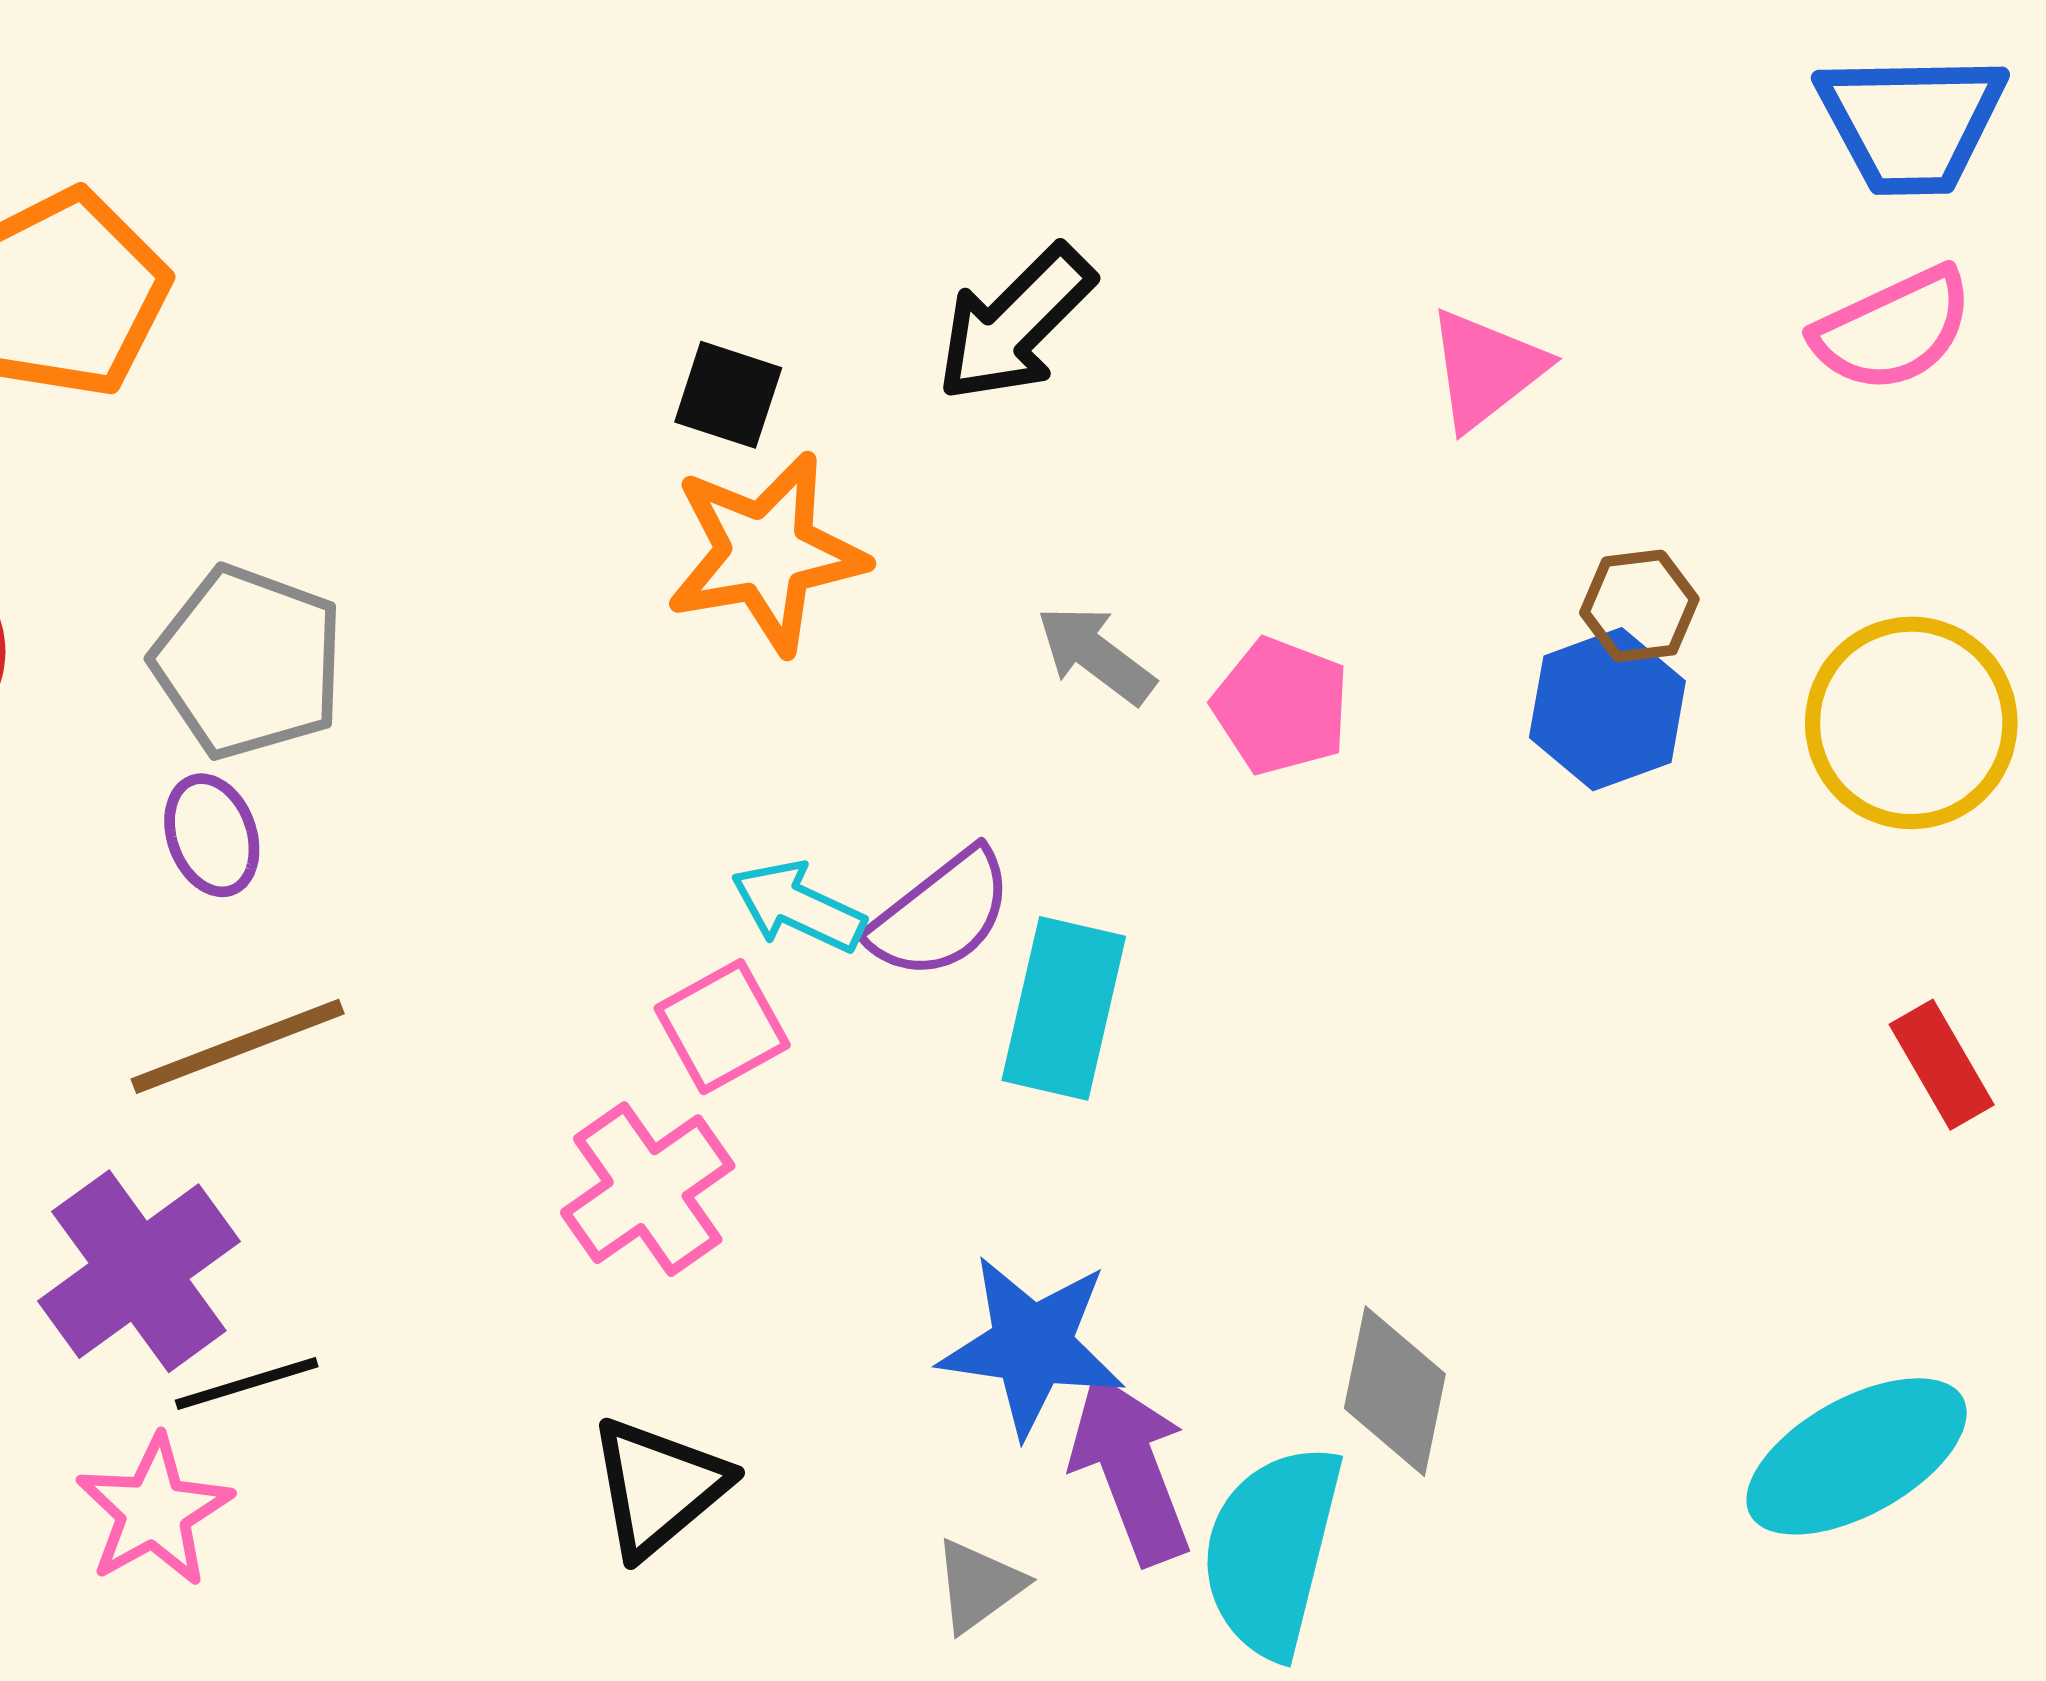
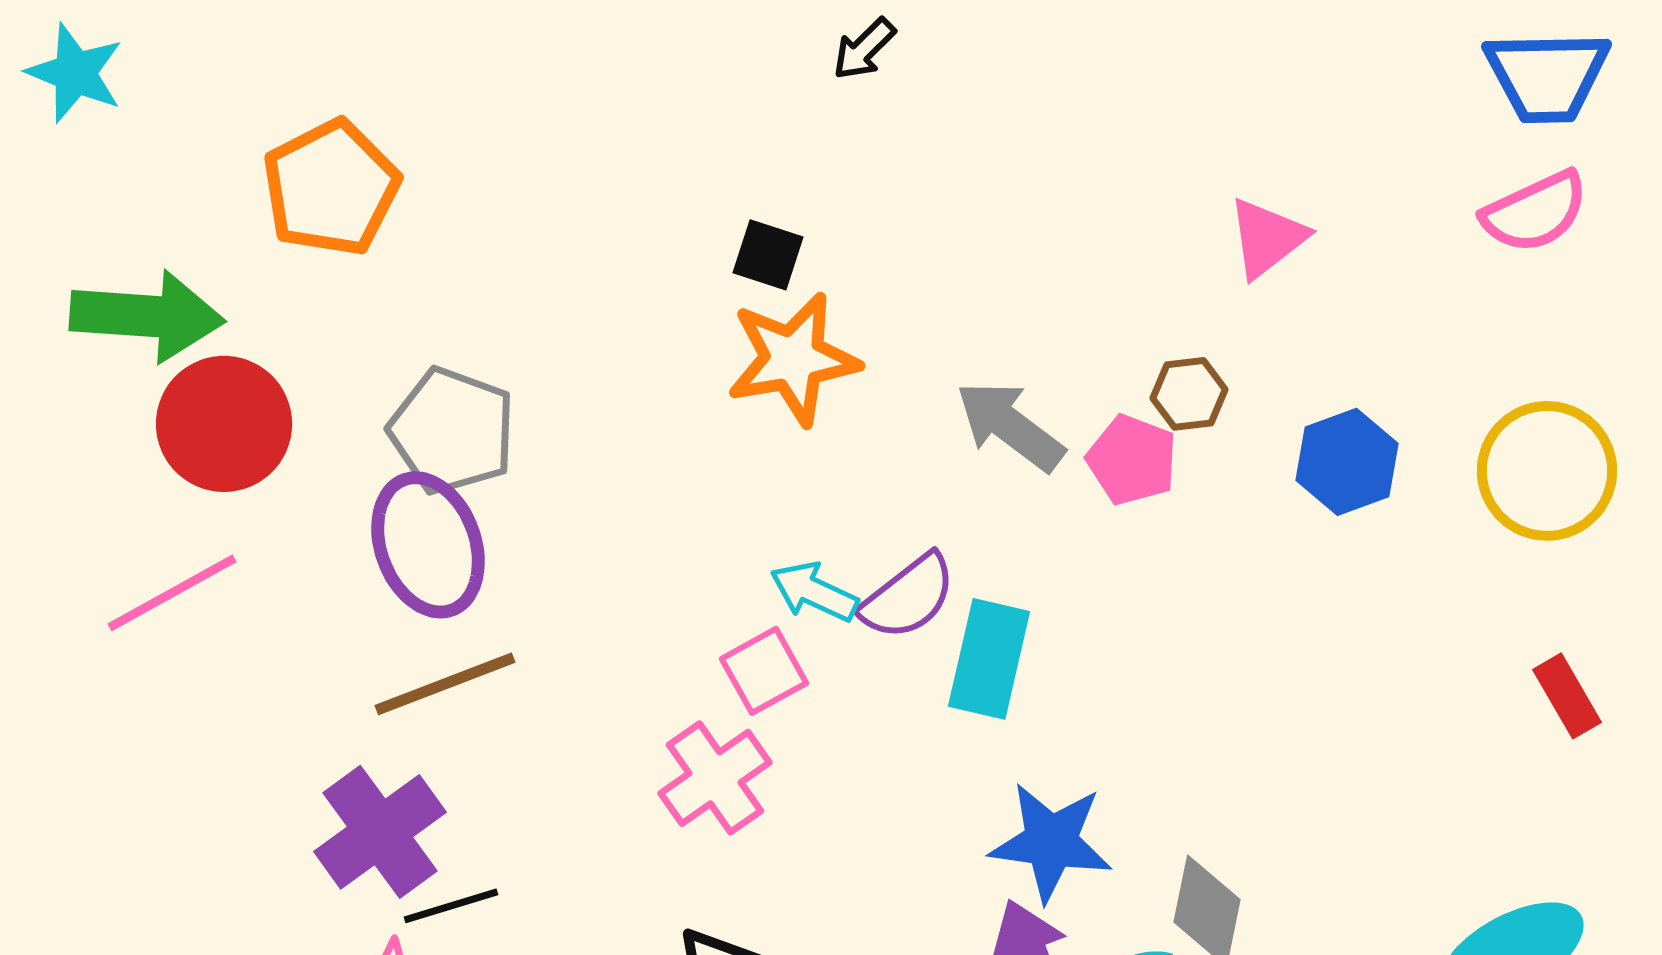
black arrow: (1015, 323) -> (864, 49), moved, size x0.6
brown hexagon: (1639, 606) -> (1189, 394), moved
gray arrow: (1096, 655) -> (1010, 426), size x1.4
purple ellipse: (212, 835) -> (428, 545), size x1.8
blue star: (1032, 1346) -> (1051, 842), moved

